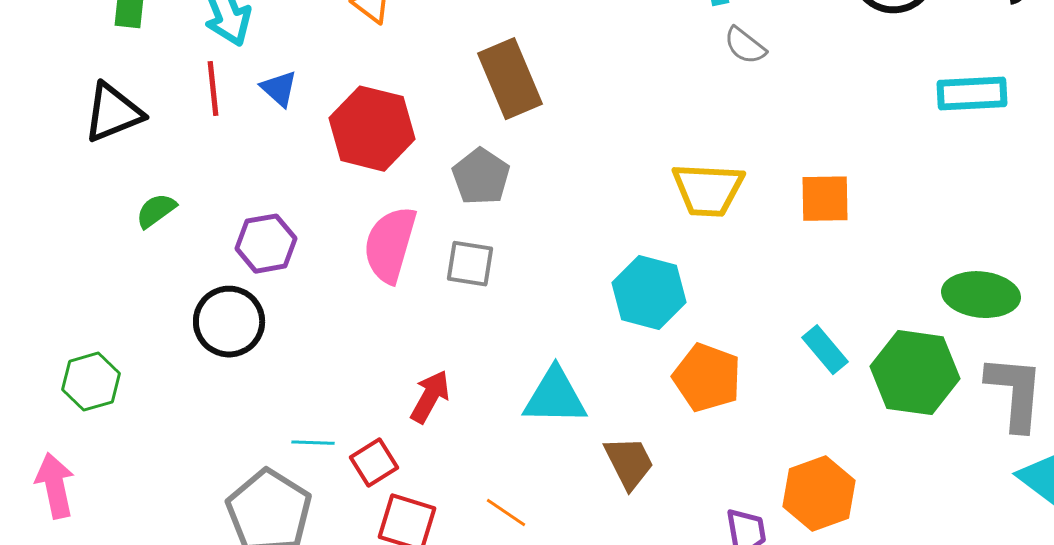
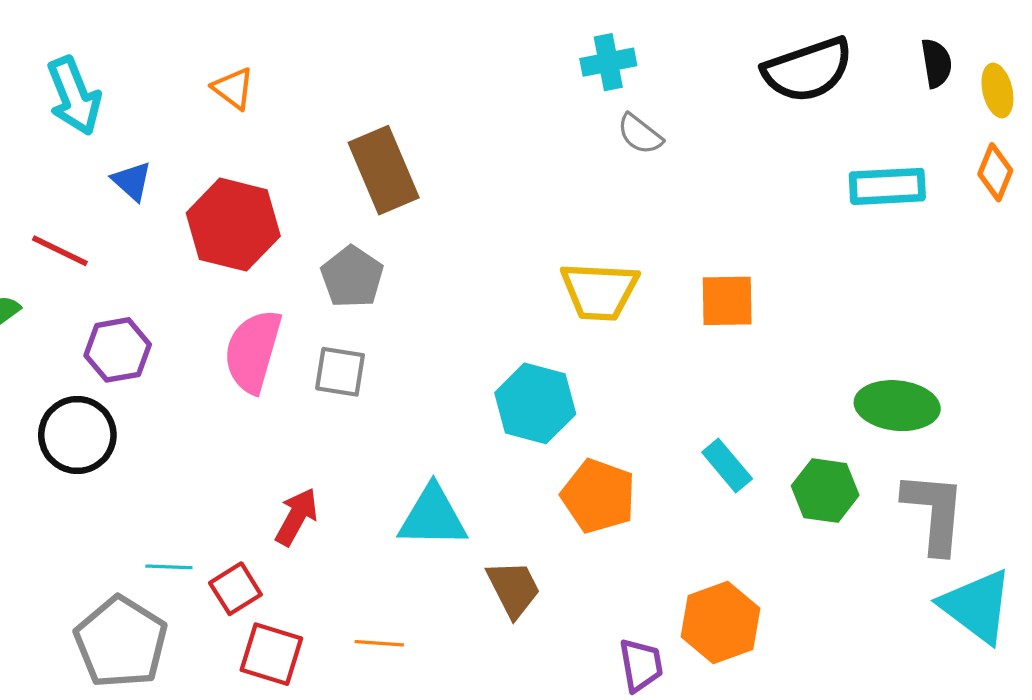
red line: (213, 89) -> (60, 251), moved, turned -58
green hexagon: (915, 373) -> (825, 491), size x0.7
orange line: (506, 513) -> (379, 643), turned -30

